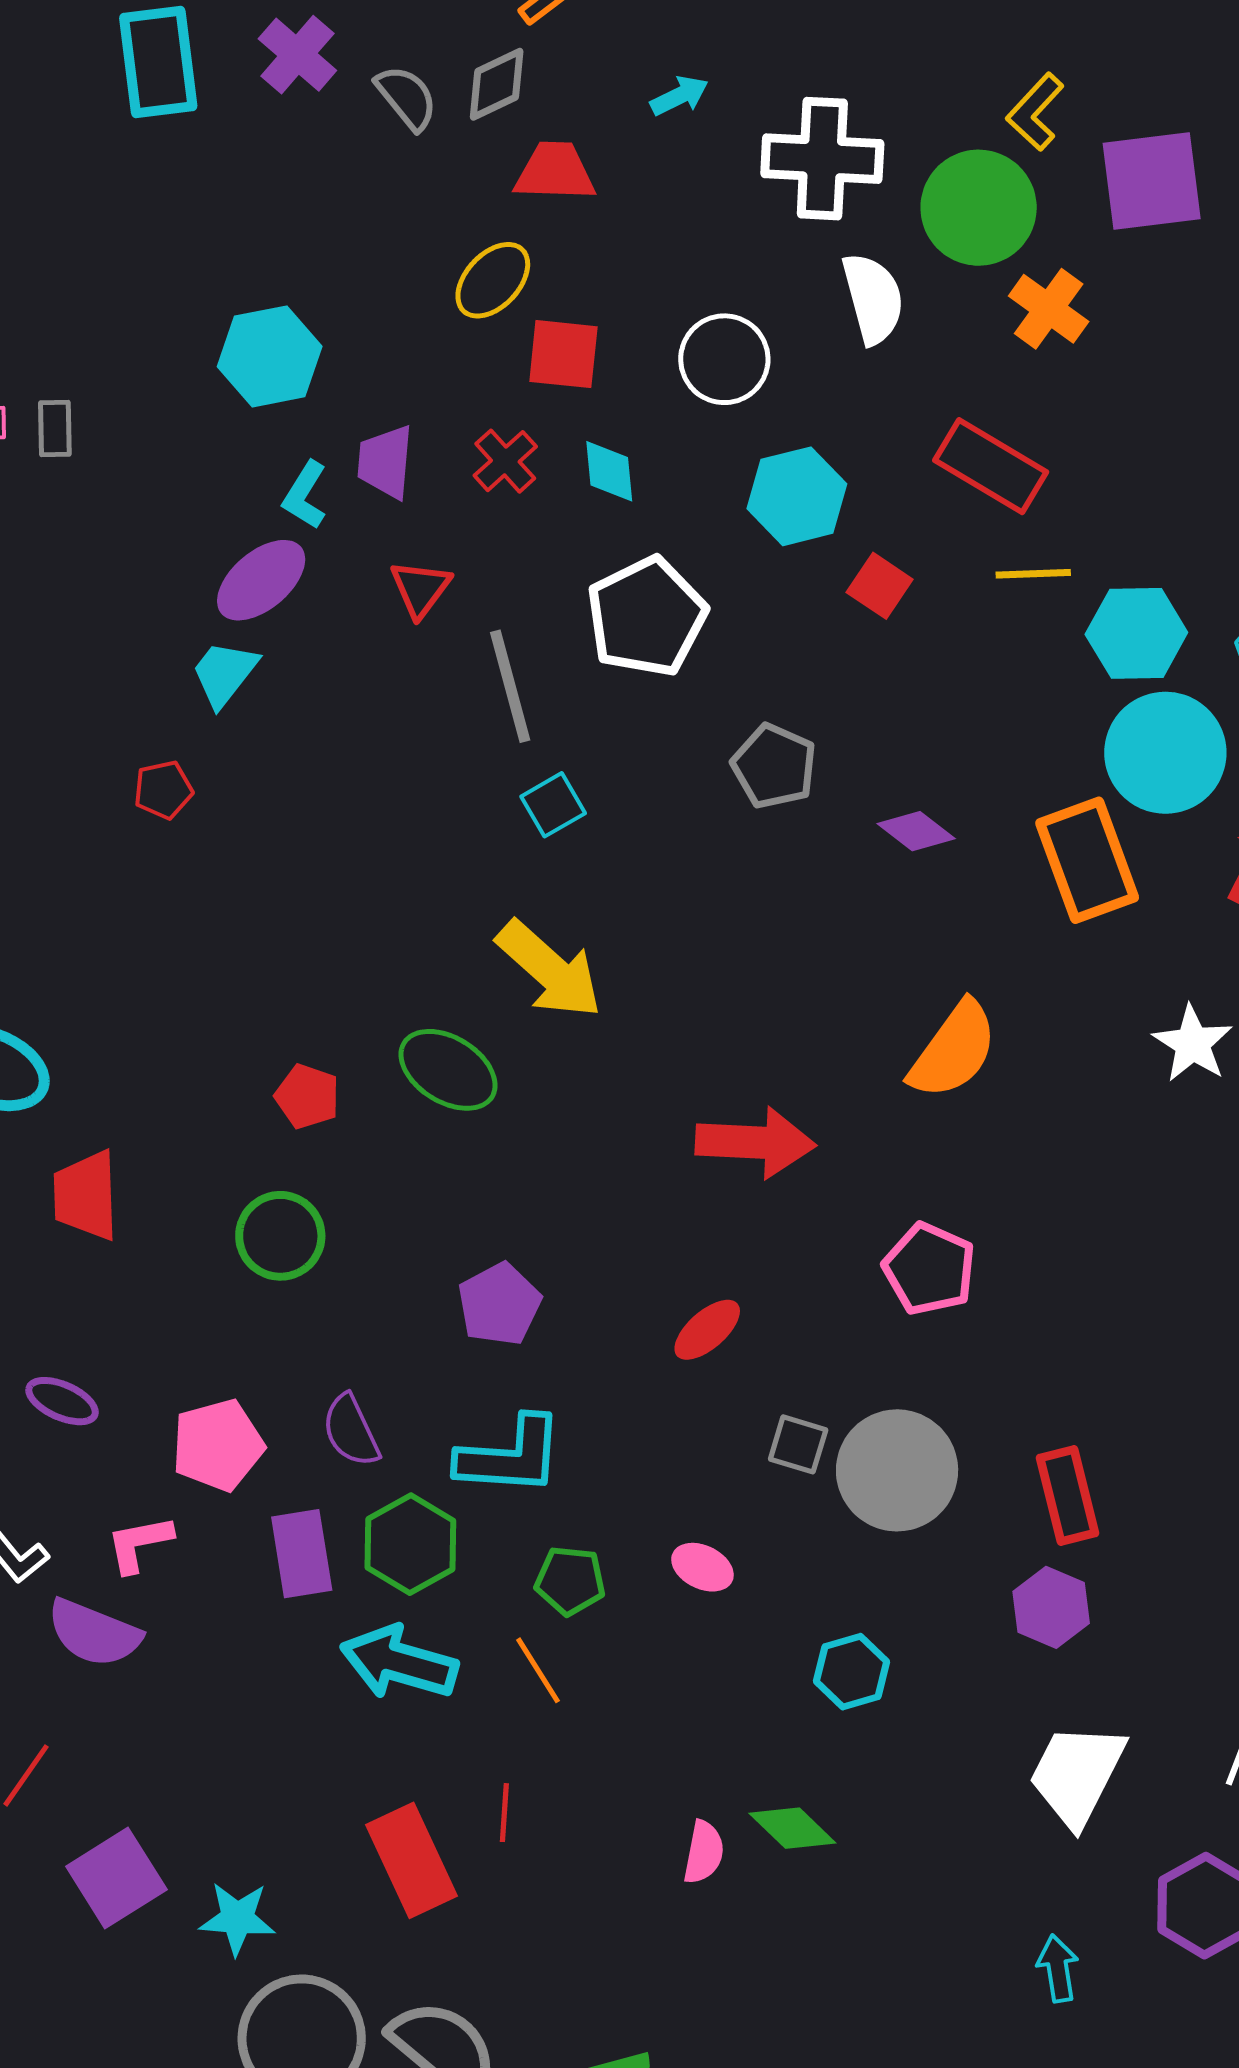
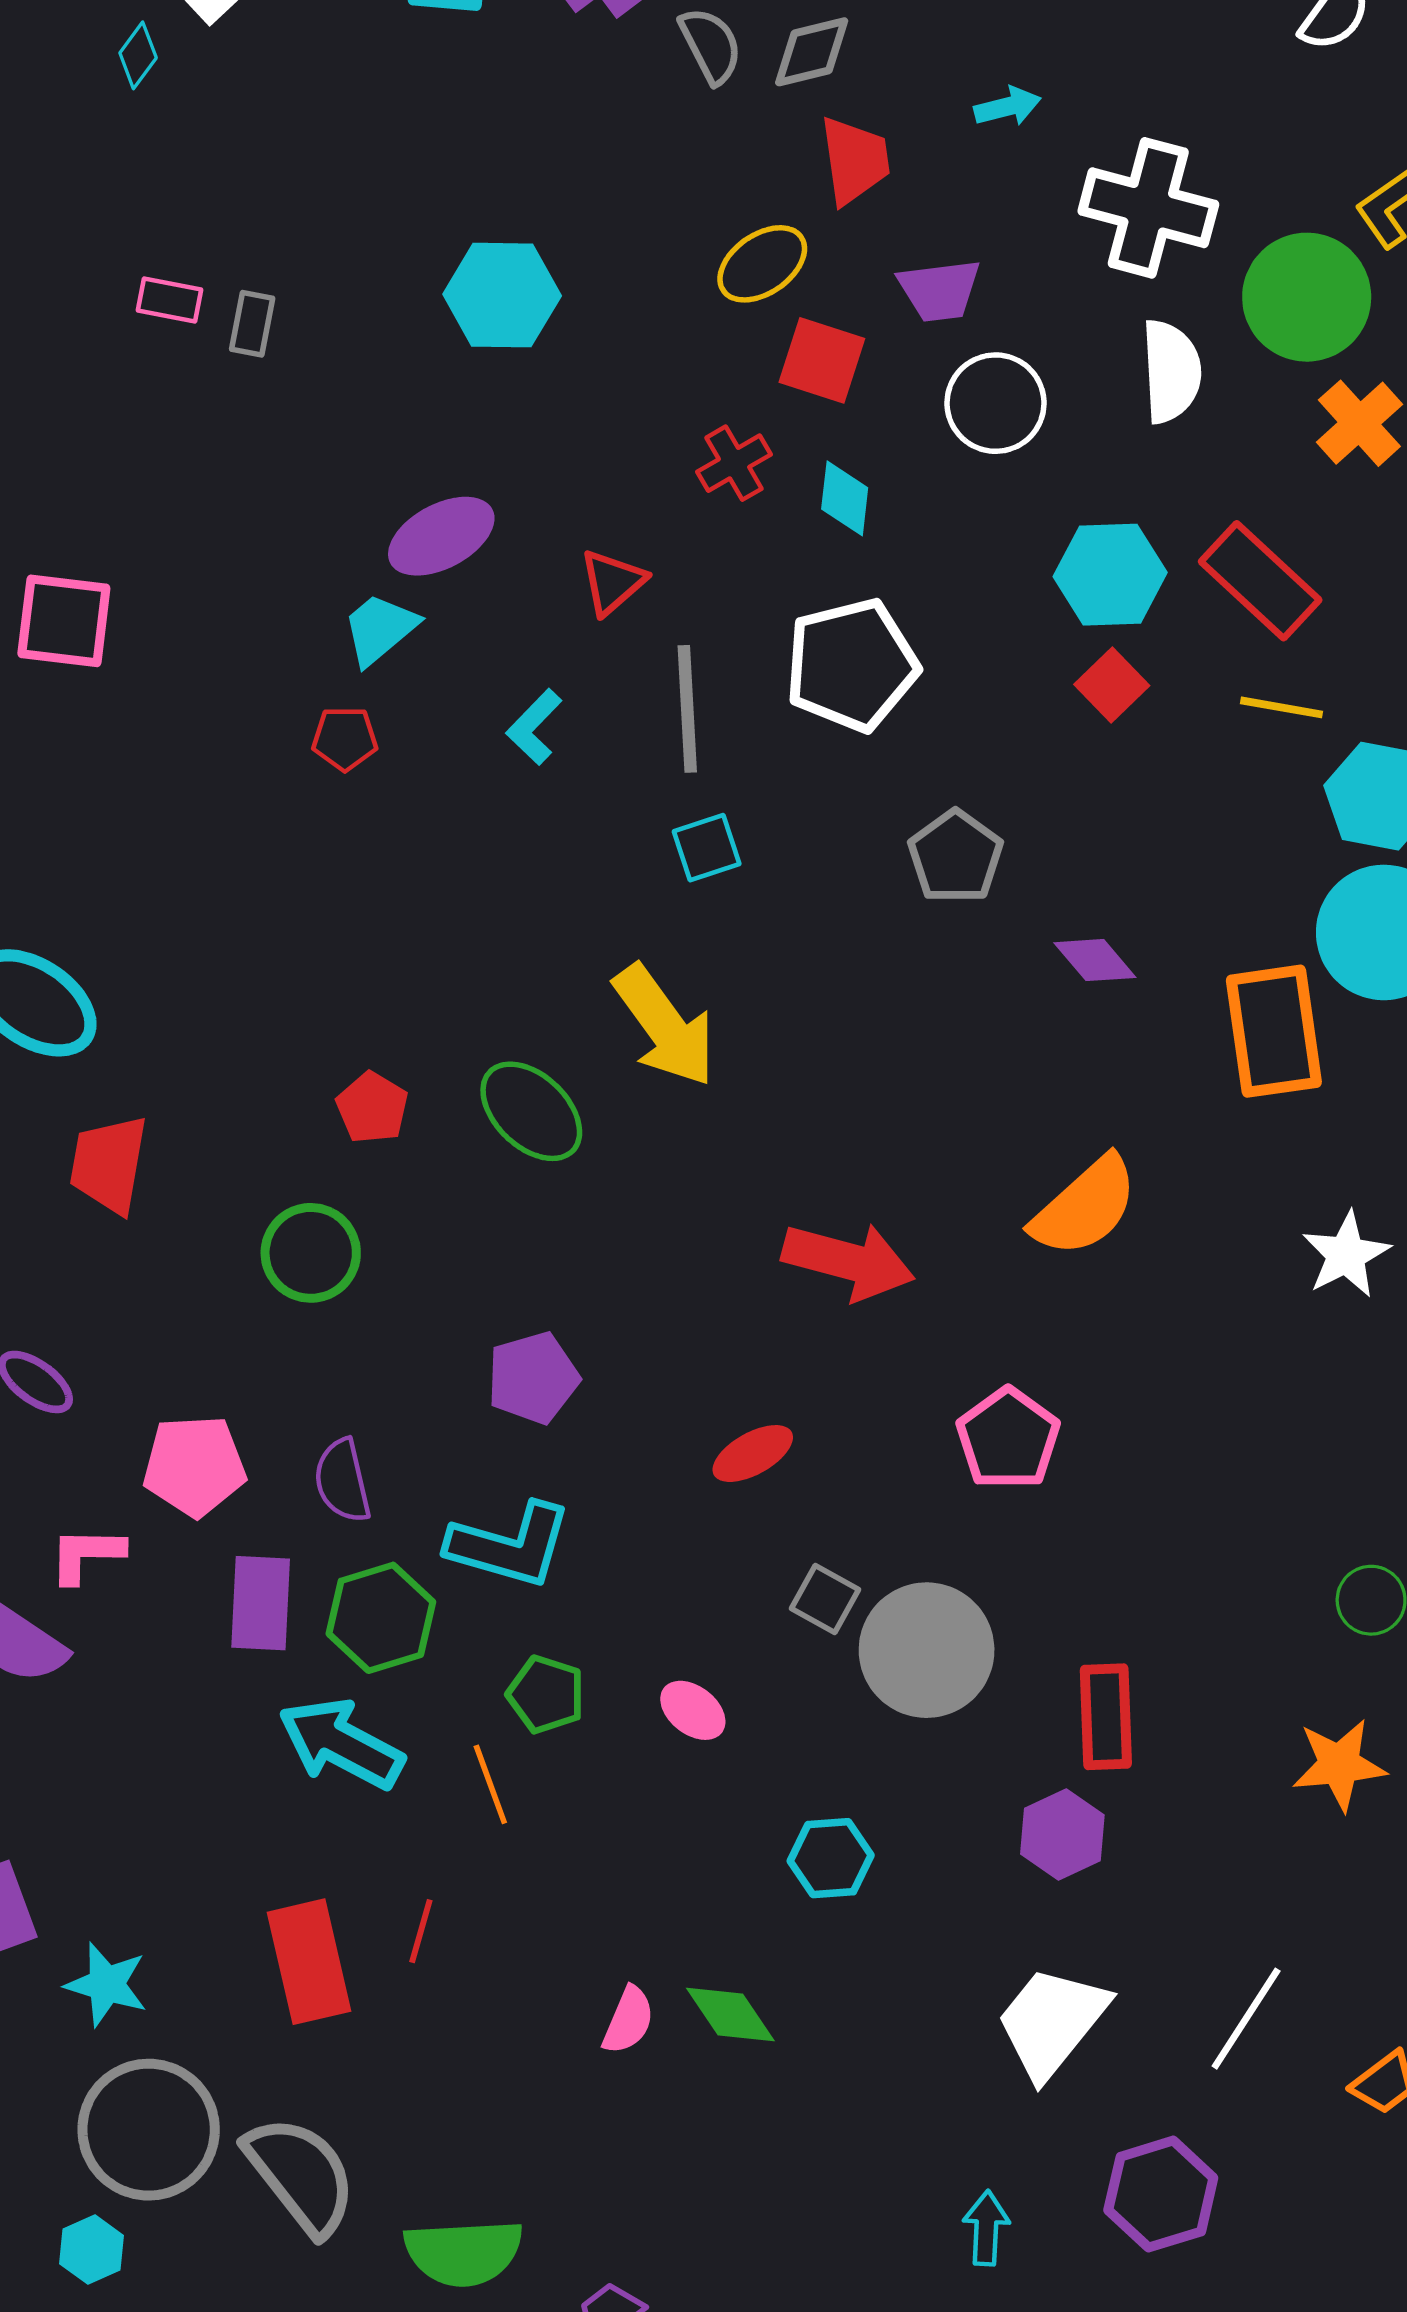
red trapezoid: (555, 172) -> (855, 160), turned 68
purple trapezoid: (385, 462) -> (939, 290), moved, turned -114
cyan L-shape: (305, 495) -> (534, 727), moved
cyan hexagon: (797, 496) -> (1110, 575), moved
red pentagon: (163, 790) -> (345, 739), moved

